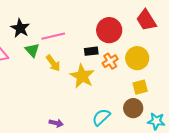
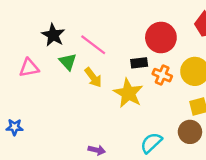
pink line: (53, 36) -> (93, 45), turned 50
orange cross: (110, 61) -> (162, 75), turned -35

